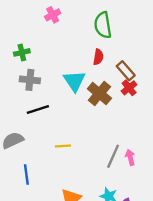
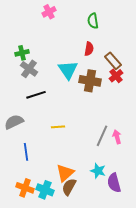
green semicircle: (103, 25) -> (93, 21), size x0.7
green cross: (22, 52) -> (22, 53), moved
gray cross: (30, 80) -> (29, 69), turned 30
brown cross: (99, 94) -> (90, 81), turned -30

